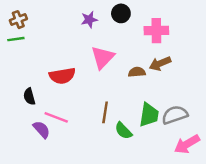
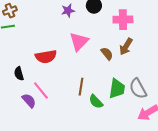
brown arrow: (160, 64) -> (126, 47), turned -36
brown semicircle: (137, 72) -> (107, 54), turned 56
gray semicircle: (175, 115) -> (138, 89), turned -100
pink line: (56, 117) -> (41, 91), turned 30

